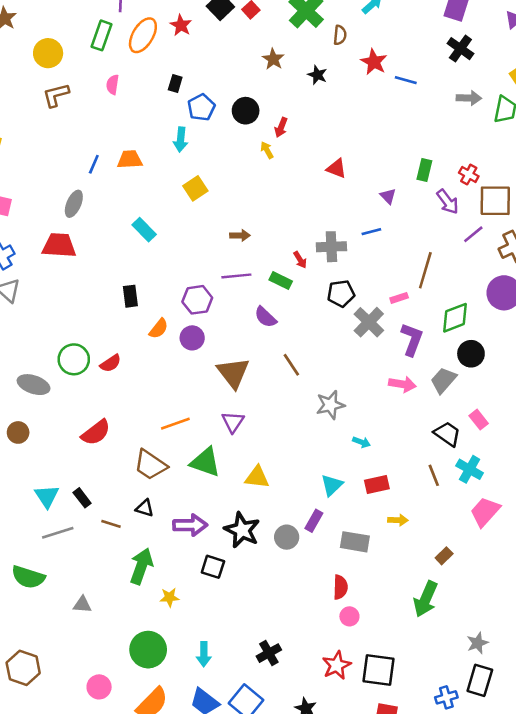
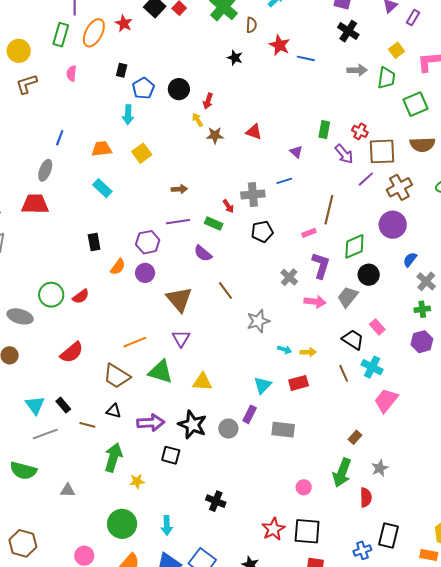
brown star: (273, 59) -> (215, 135), moved, turned -30
orange trapezoid: (130, 159) -> (102, 149), moved
gray cross: (369, 322) -> (289, 277), moved, size x0.7
yellow arrow: (398, 520) -> (308, 352), moved
red semicircle: (340, 587) -> (366, 497), moved
pink circle: (349, 616) -> (304, 487), moved
gray star: (478, 643) -> (380, 468), moved
black cross: (269, 653) -> (216, 501), moved, turned -36

